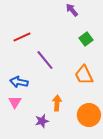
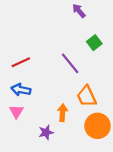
red line: (22, 37) -> (21, 62), moved
purple line: (45, 60) -> (70, 63), moved
orange trapezoid: (84, 75) -> (87, 96), moved

